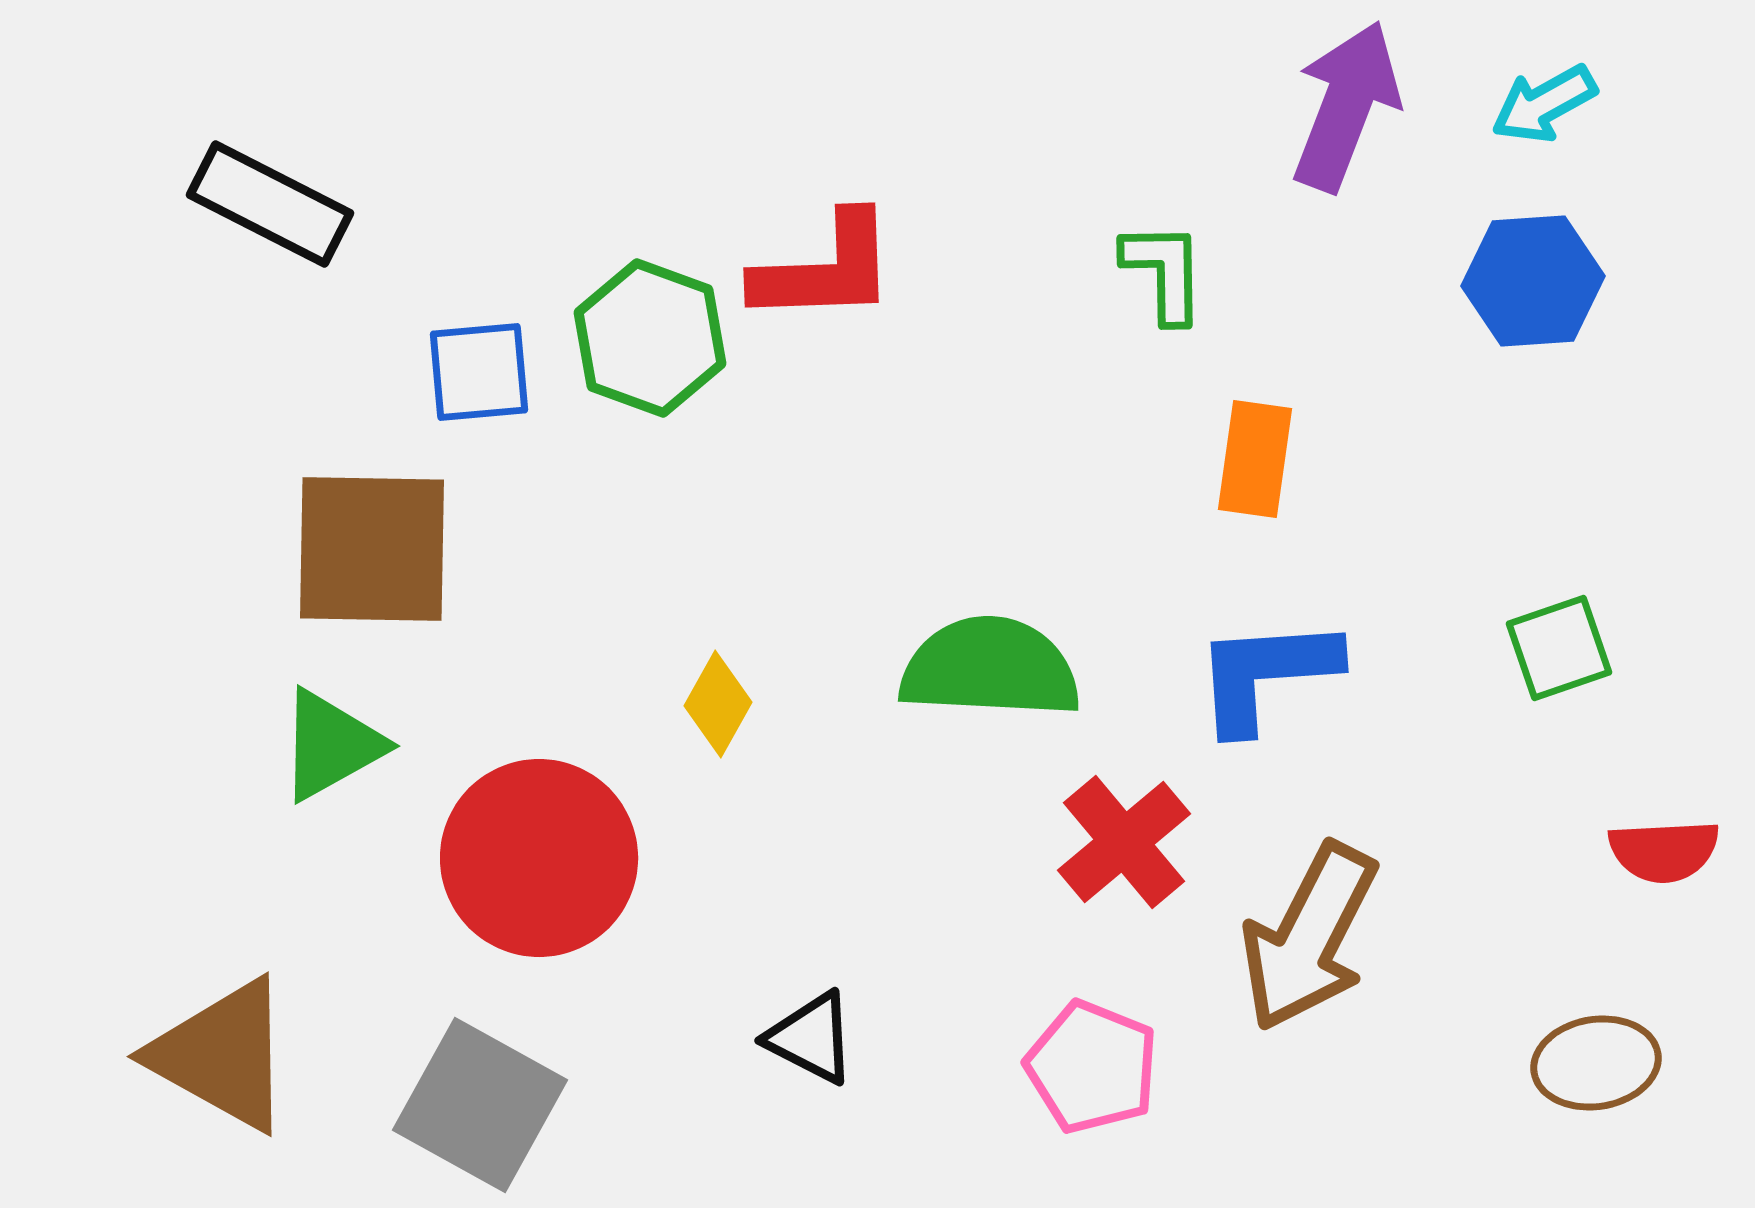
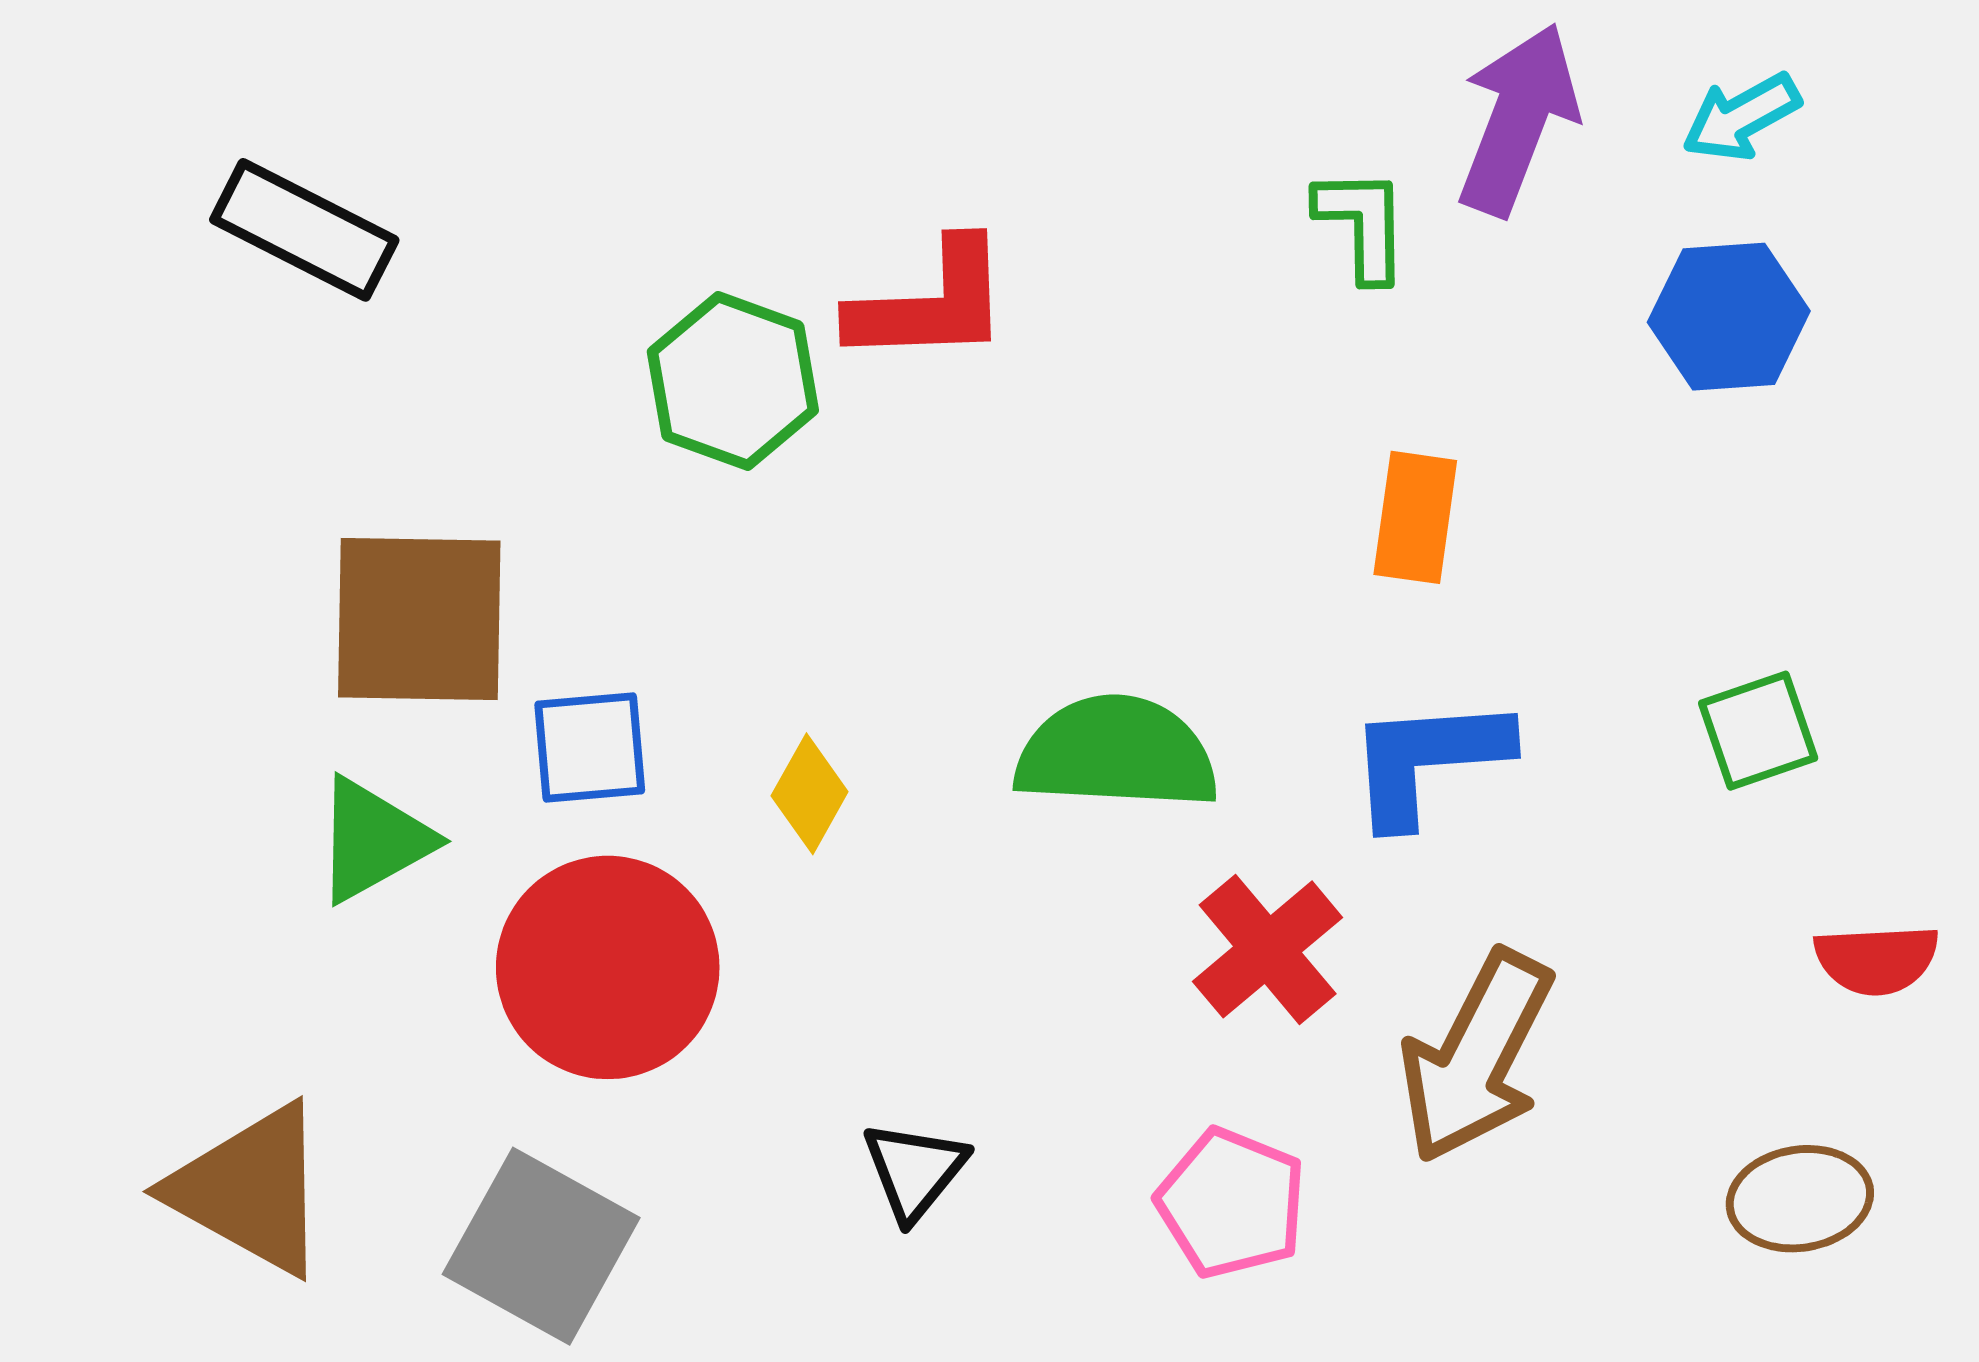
green L-shape: (1164, 272) -> (1362, 224), moved
blue square: (479, 372) -> (590, 748), moved
black triangle: (811, 1038) -> (914, 1171), turned 42

